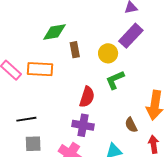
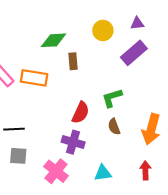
yellow circle: (108, 53) -> (103, 30), moved
brown semicircle: (131, 125) -> (114, 127), moved

